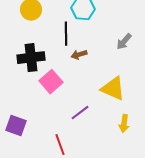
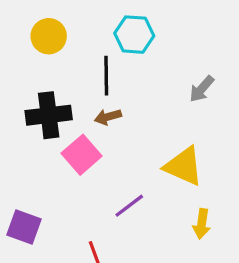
brown arrow: (79, 55) -> (108, 117), moved

